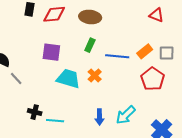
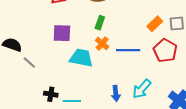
blue line: (117, 56) -> (128, 50), moved
orange cross: (95, 76) -> (102, 44), moved

